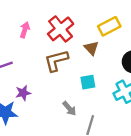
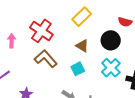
brown triangle: (91, 48) -> (82, 46), moved
brown L-shape: (56, 61) -> (46, 59), turned 80

